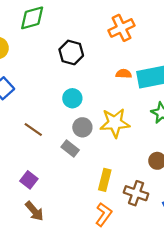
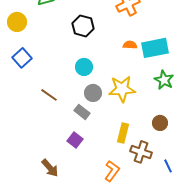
purple square: (29, 180) -> (75, 140), moved
yellow rectangle: (105, 180) -> (123, 133), moved

